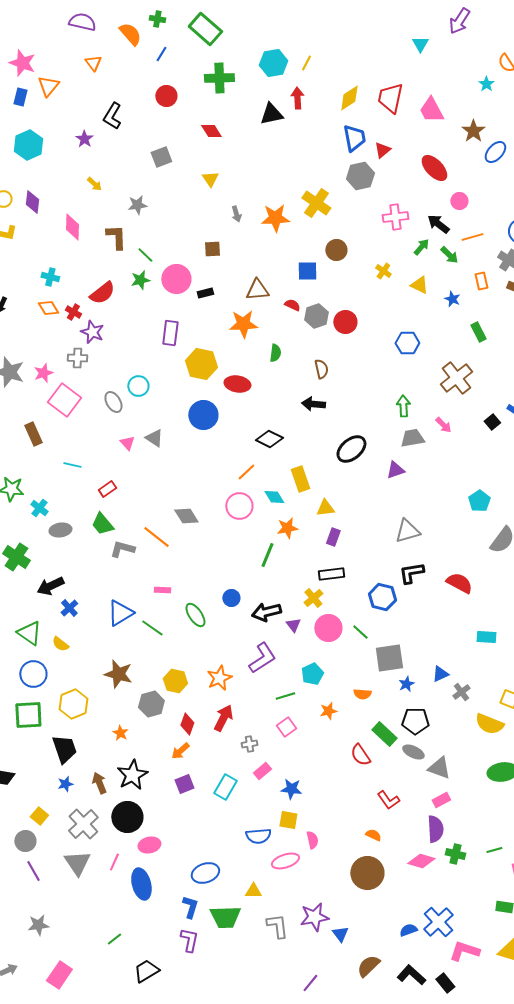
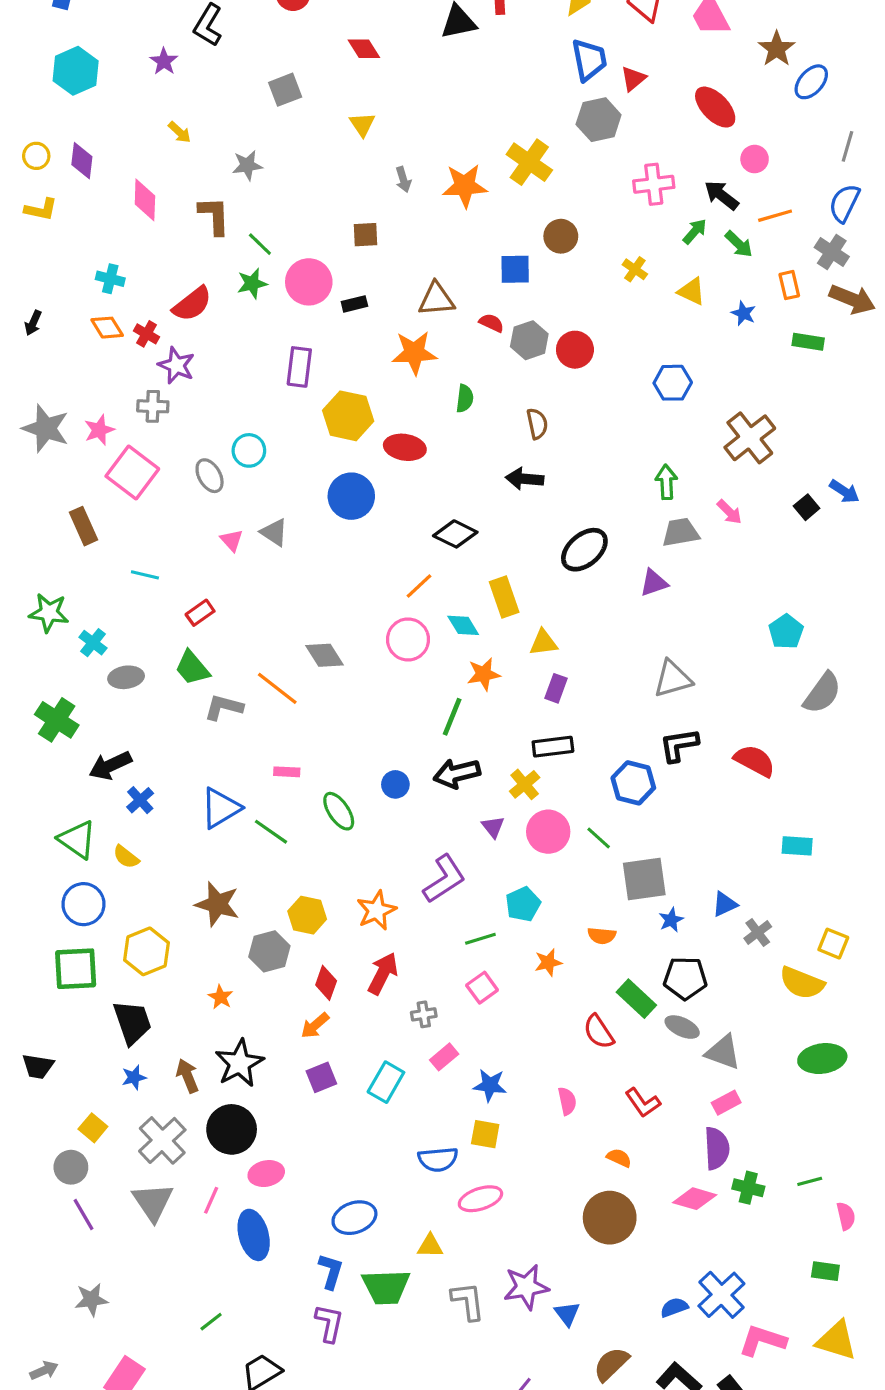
green rectangle: (478, 332) -> (808, 342), moved, turned -54
black arrow: (266, 612) -> (457, 773), moved
pink semicircle: (312, 840) -> (567, 1101), moved

